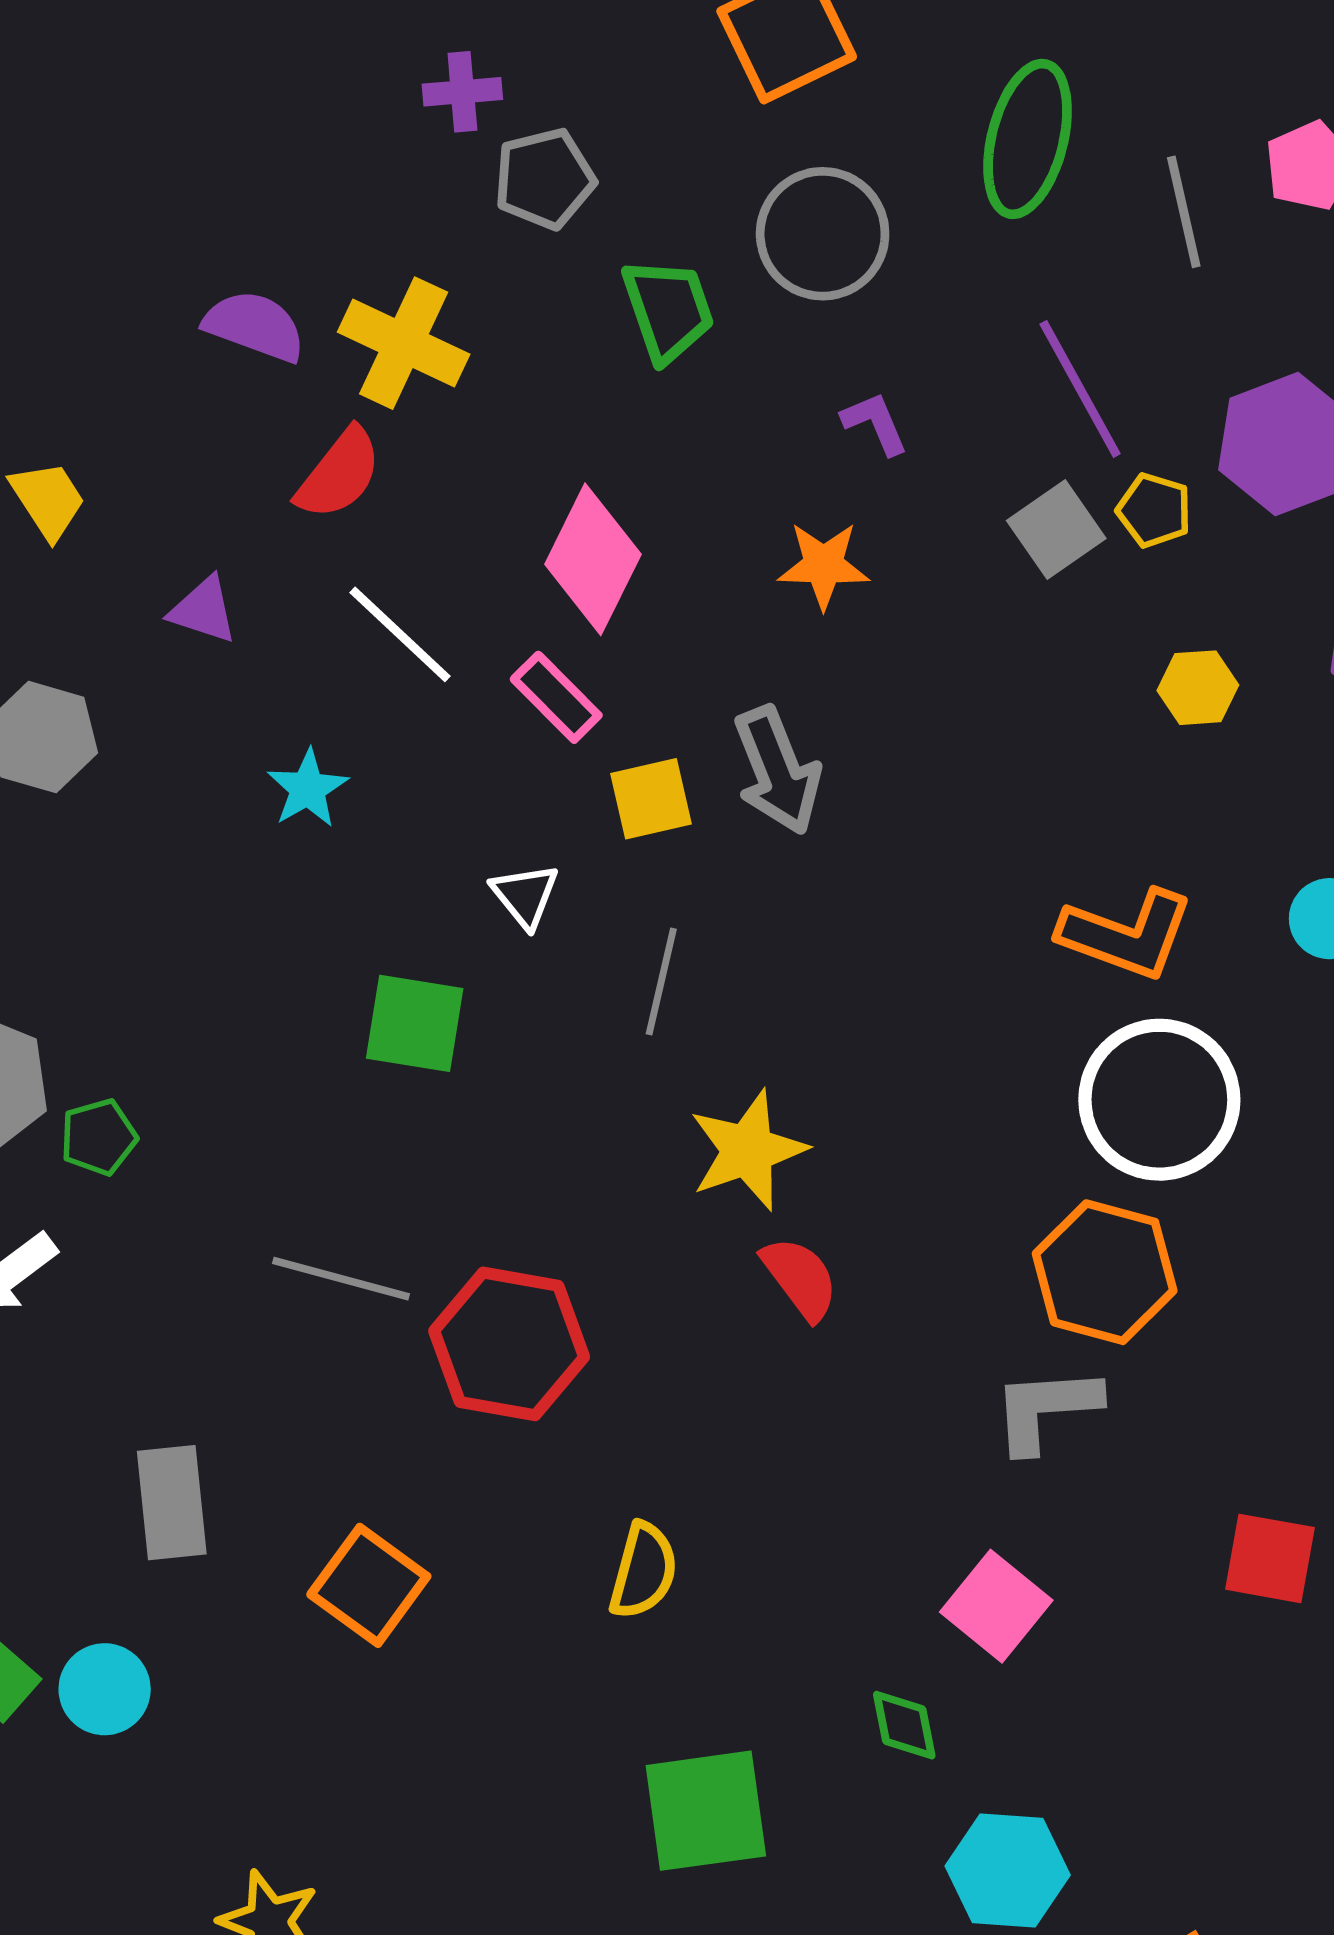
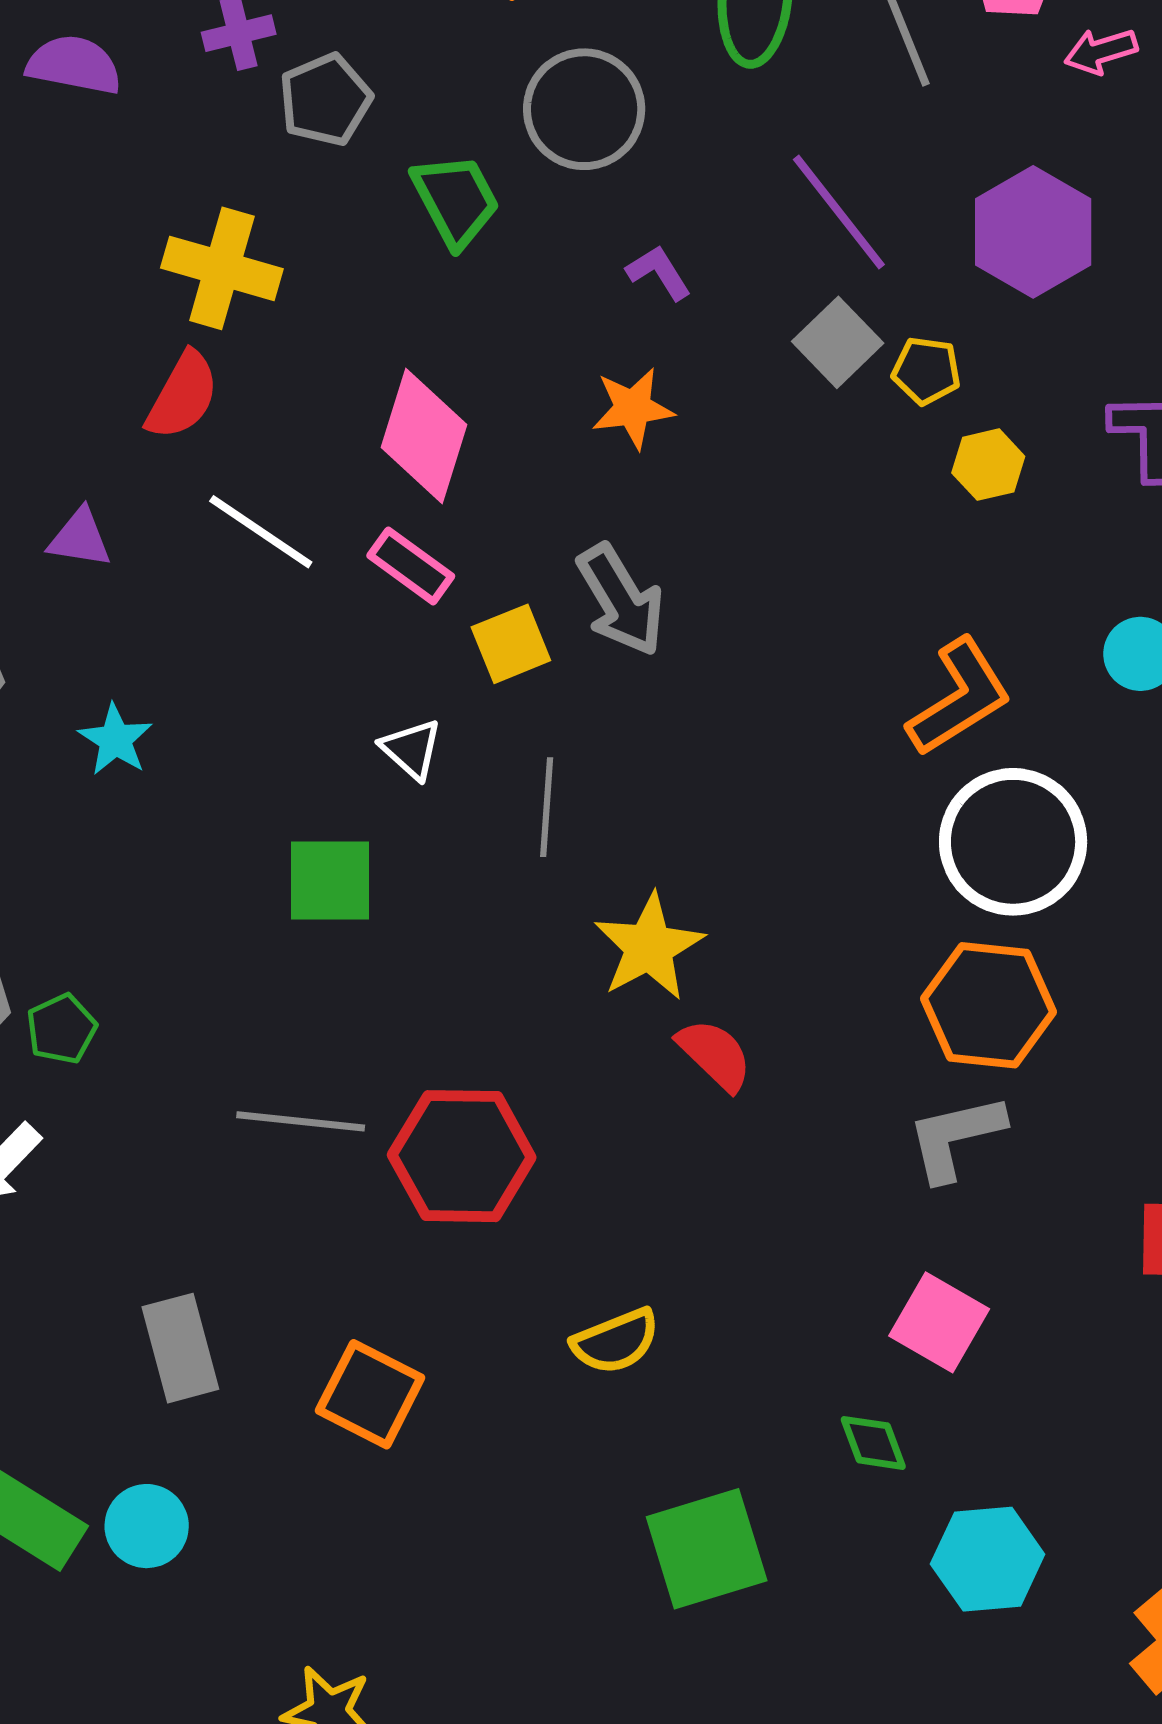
purple semicircle: (255, 326) -> (74, 65), moved
yellow pentagon: (1154, 510) -> (926, 371), moved
cyan star: (308, 789) -> (115, 740), moved
orange L-shape: (1126, 934) -> (959, 697), turned -43
yellow semicircle: (643, 1571) -> (616, 1341), turned 62

